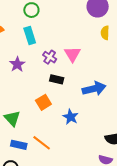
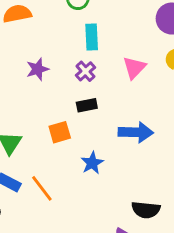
cyan rectangle: (30, 35) -> (92, 37), moved
pink triangle: (72, 54) -> (134, 68), moved
black rectangle: (57, 79) -> (87, 105), turned -40

